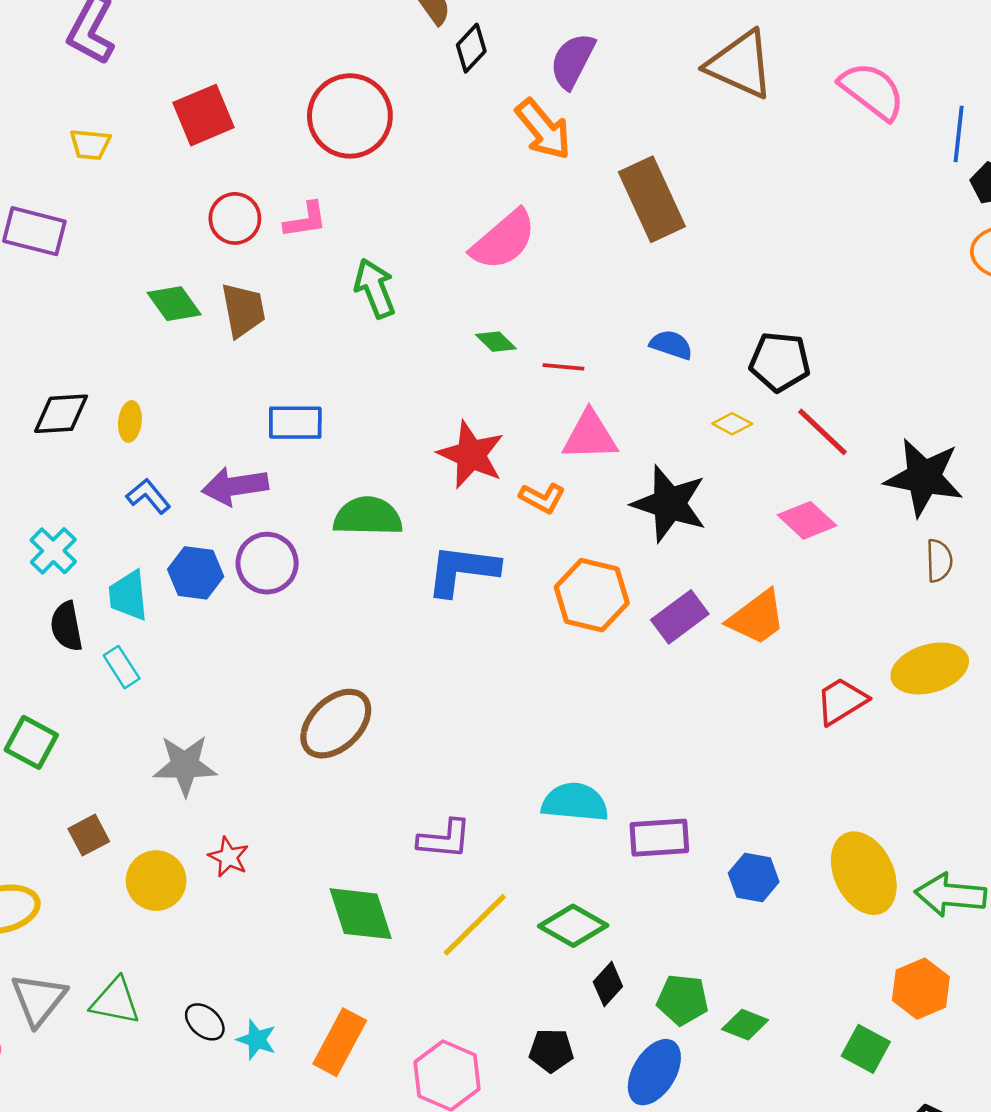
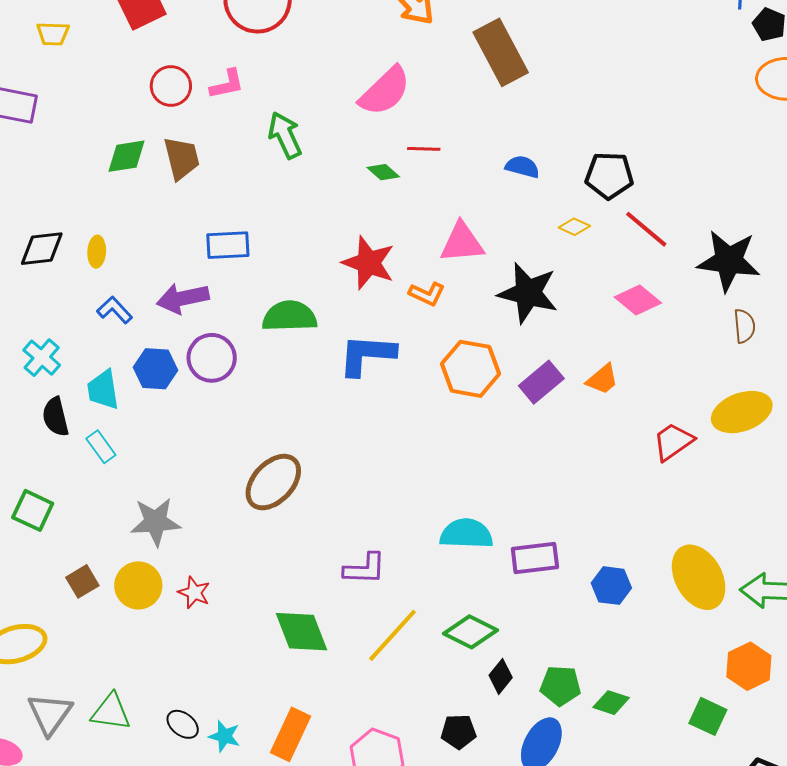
green diamond: (174, 304) -> (127, 156), turned -60
red line: (563, 367) -> (424, 149), moved
orange trapezoid: (757, 618) -> (602, 379), size x0.7
yellow circle: (156, 881) -> (138, 585), moved

